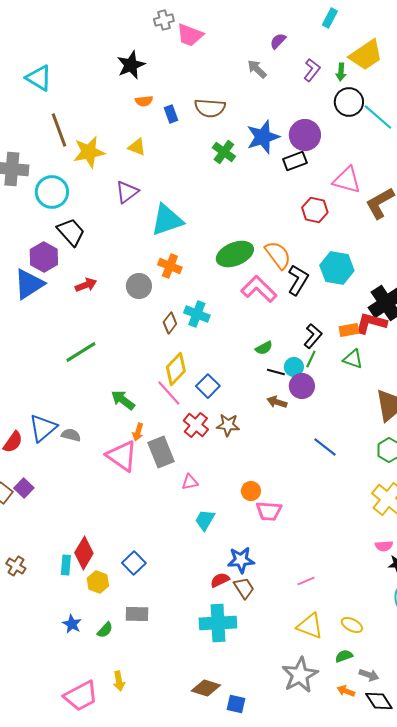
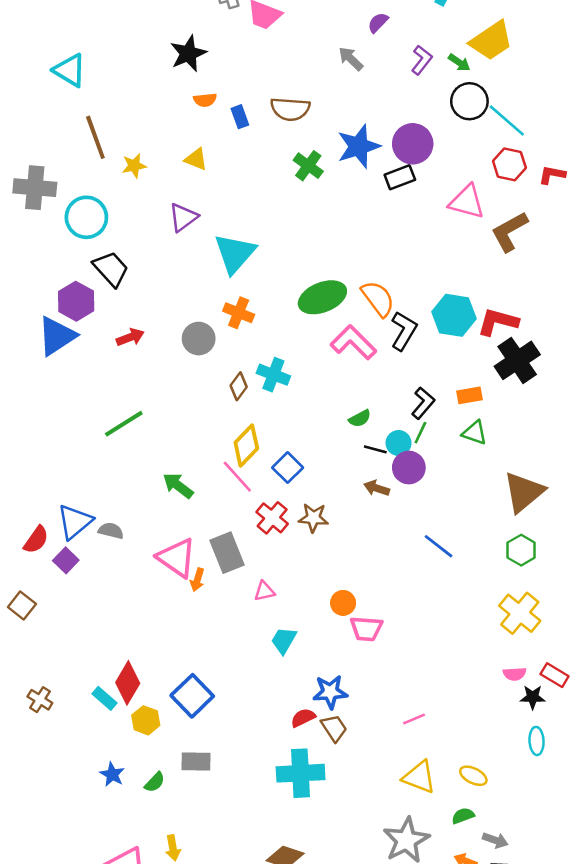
green arrow: (341, 72) -> (459, 63), turned -60
yellow star: (89, 152) -> (134, 166), size x0.6
red hexagon: (315, 210) -> (509, 164), moved
cyan triangle: (167, 220) -> (235, 253), turned -30
red L-shape: (371, 323) -> (498, 322), moved
orange arrow: (138, 432) -> (197, 580), moved
purple square: (24, 488) -> (66, 560), moved
blue square: (134, 563) -> (192, 696), size x1.4
cyan rectangle: (66, 565) -> (104, 698), turned -54

